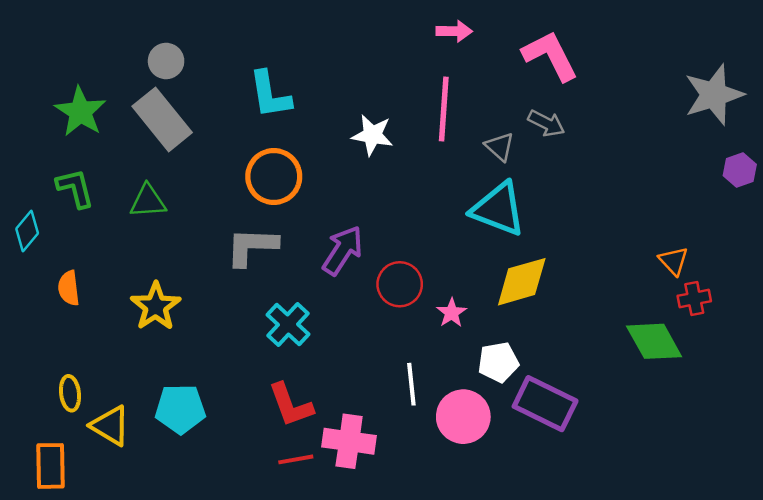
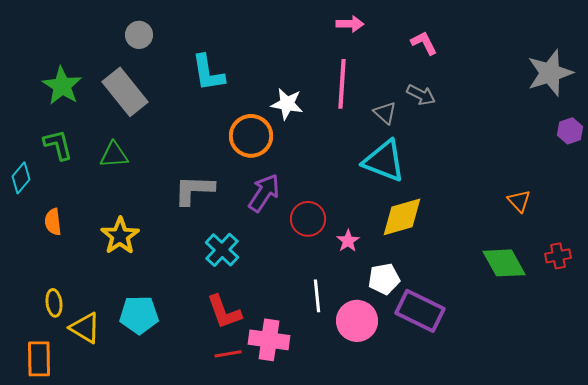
pink L-shape: (550, 56) -> (424, 43), size x0.6
gray circle: (166, 61) -> (139, 35), moved
orange circle: (274, 177) -> (251, 136), moved
red cross: (694, 299) -> (558, 256), moved

